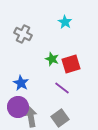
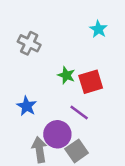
cyan star: (65, 22) -> (98, 29), moved
purple circle: (18, 107) -> (57, 134), moved

